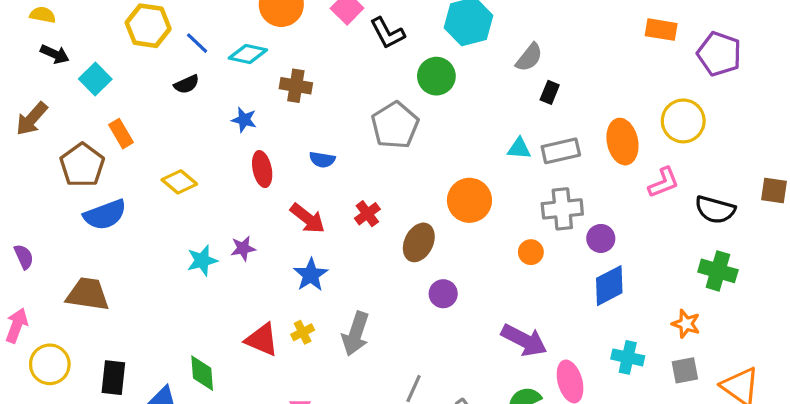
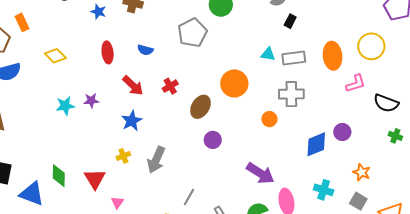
blue star: (244, 120) -> (98, 12), moved
purple circle: (601, 238) -> (342, 132), moved
green cross: (718, 271) -> (395, 136), moved, size x0.6
red triangle: (262, 340) -> (95, 179), moved, turned 30
gray square: (685, 370) -> (358, 201), turned 36

